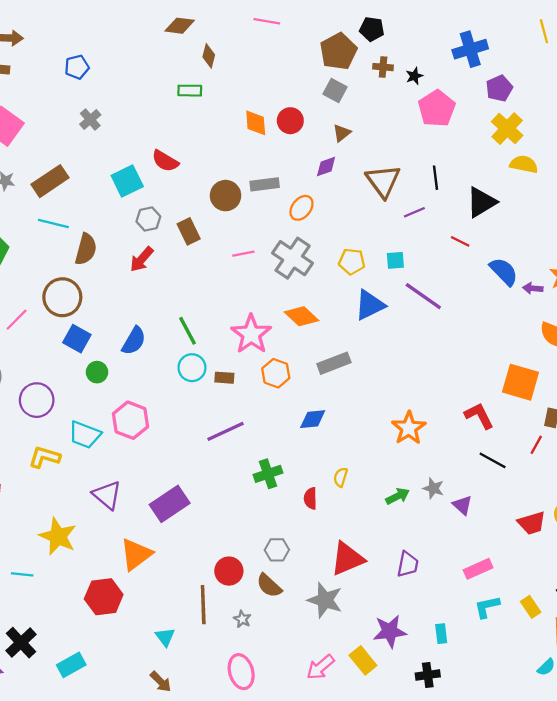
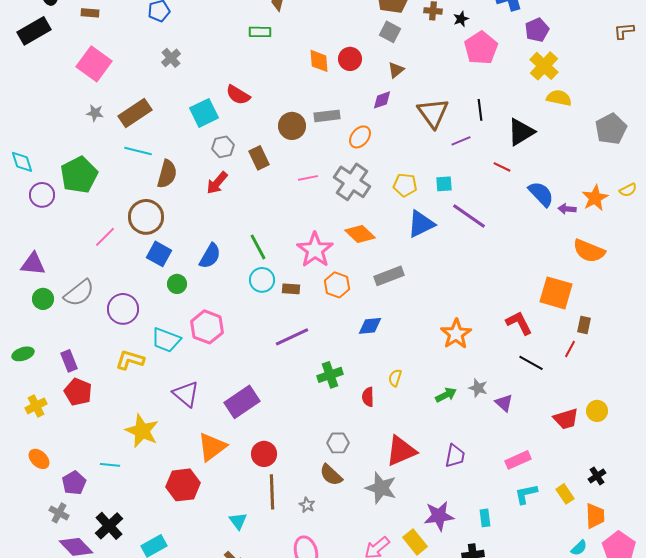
red circle: (229, 571) -> (264, 454), moved

